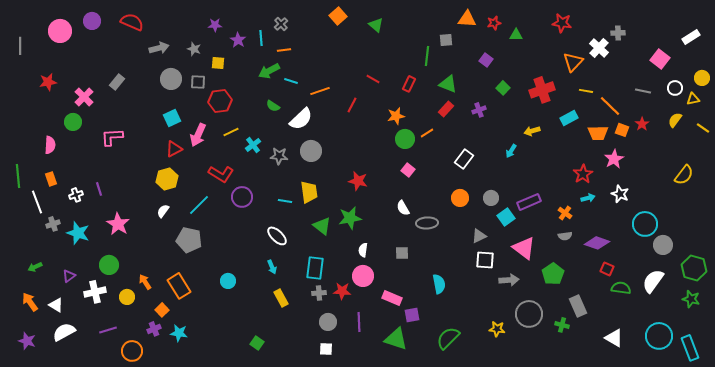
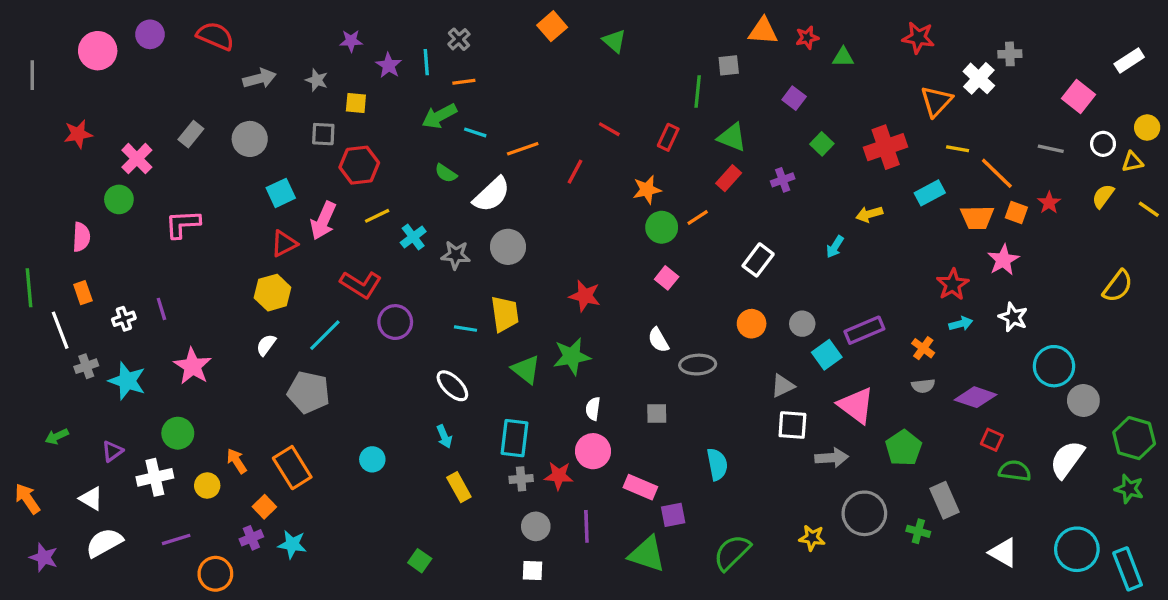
gray circle: (171, 79) -> (250, 139), moved
orange arrow: (30, 302) -> (27, 499), moved

